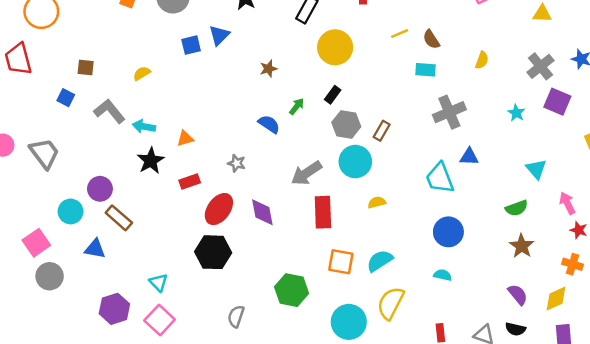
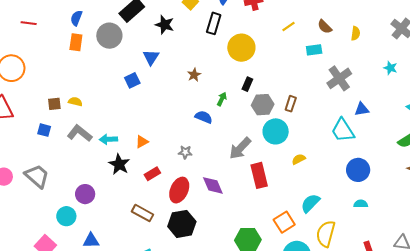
brown semicircle: (431, 39) -> (325, 27), moved
blue square: (191, 45) -> (132, 80), moved
yellow semicircle: (142, 73) -> (75, 102), moved, turned 56
brown rectangle: (119, 218) -> (142, 213), moved
orange square: (341, 262) -> (284, 222), moved, turned -30

